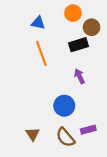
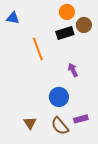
blue triangle: (38, 23) -> (13, 18), moved
black rectangle: (78, 45) -> (65, 33), moved

